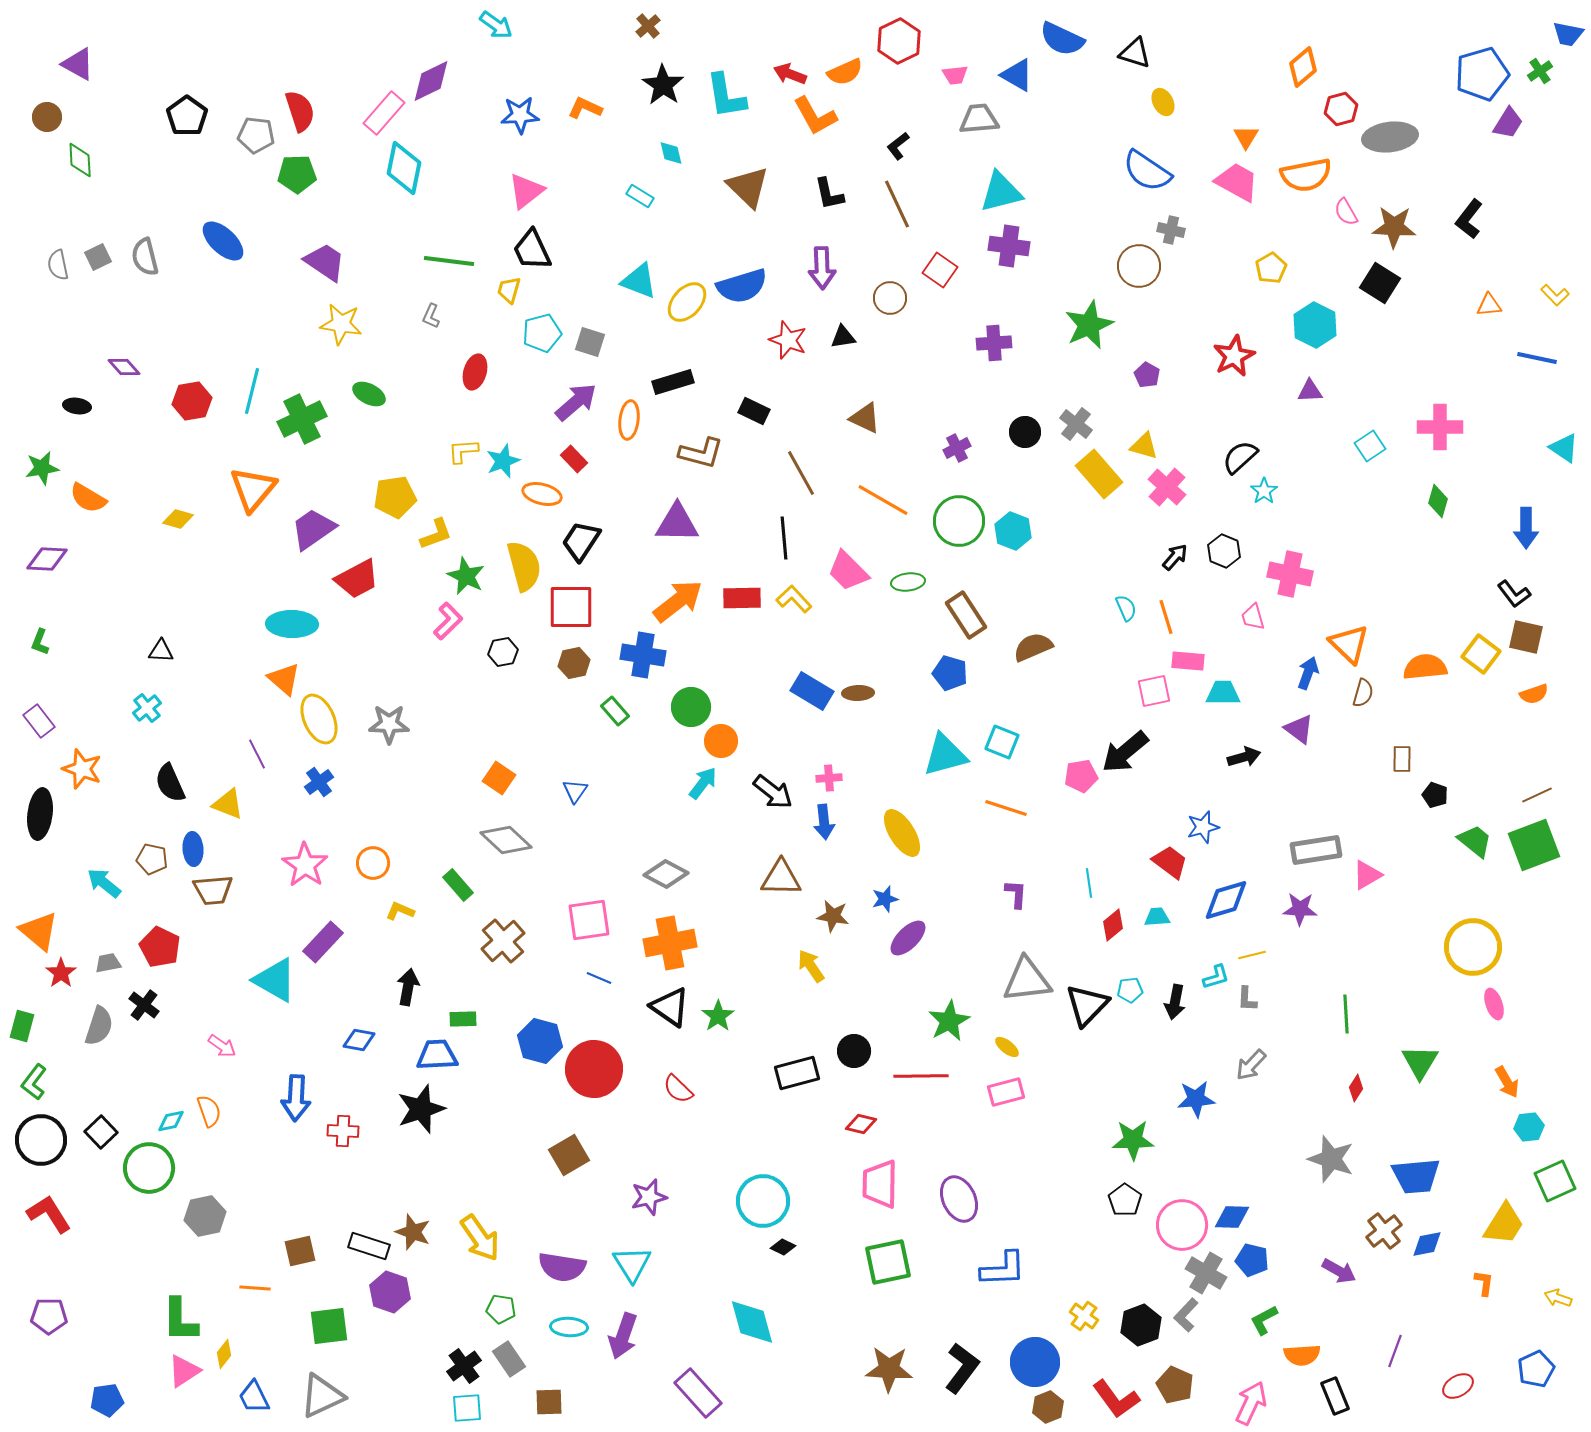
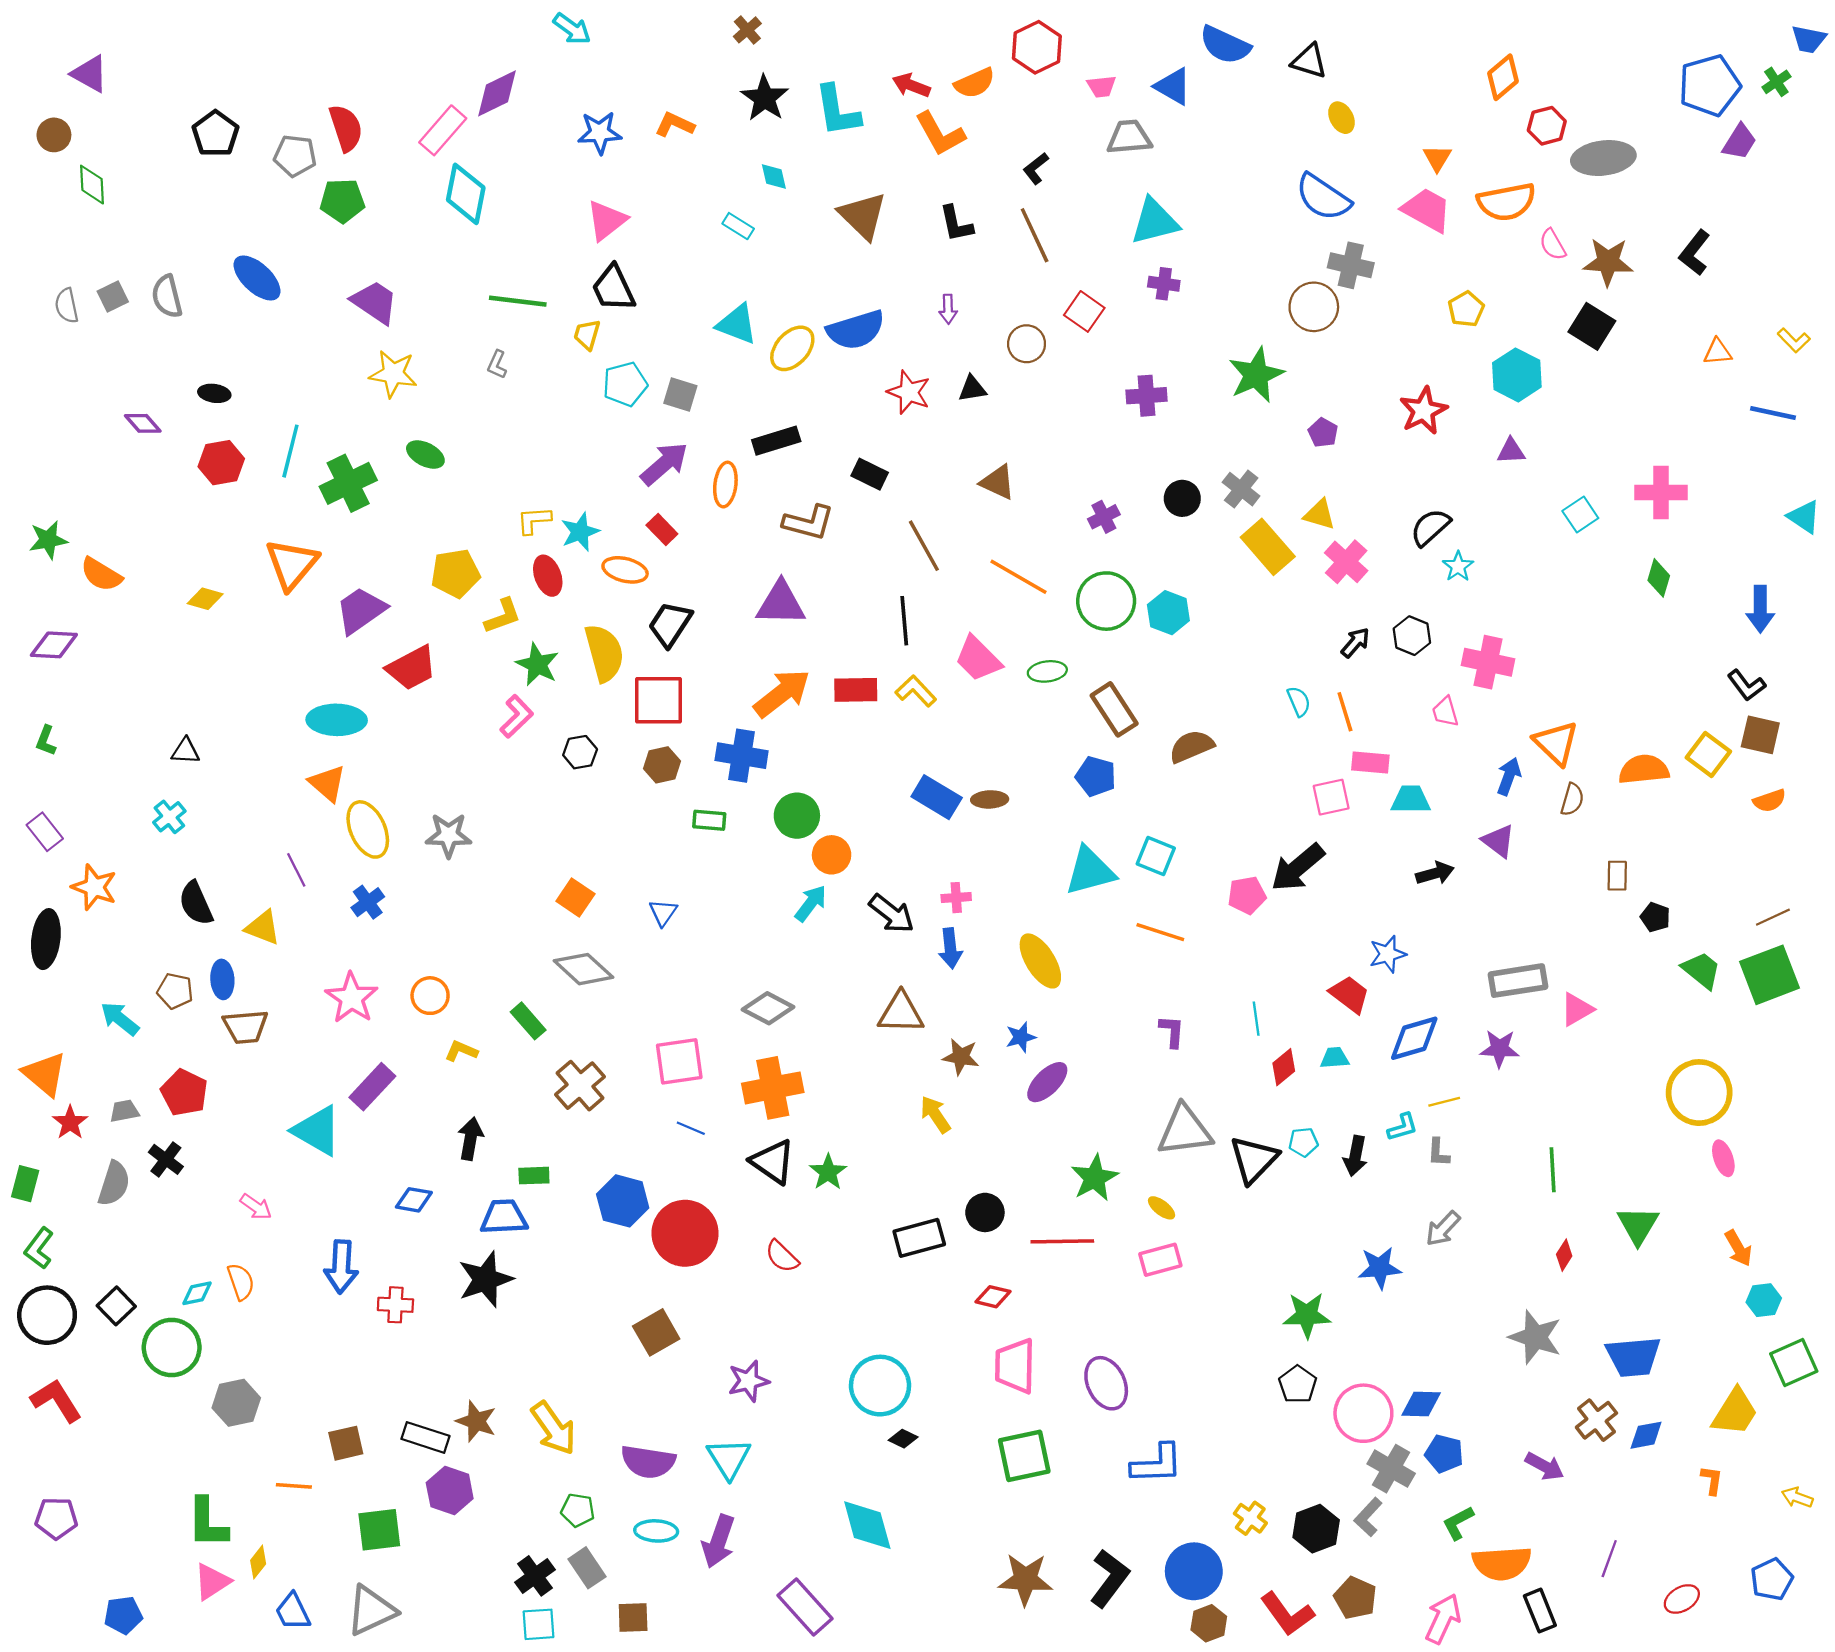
gray cross: (1171, 230) -> (1351, 265), size x1.4
purple cross: (1009, 246) -> (1164, 284), size x0.7
purple arrow: (822, 268) -> (948, 309), size x0.6
red ellipse: (475, 372) -> (548, 576), moved, turned -36
black ellipse: (77, 406) -> (214, 393), moved
green rectangle: (615, 711) -> (709, 820), turned -44
orange semicircle: (1302, 1355) -> (1502, 1563), size x1.4

